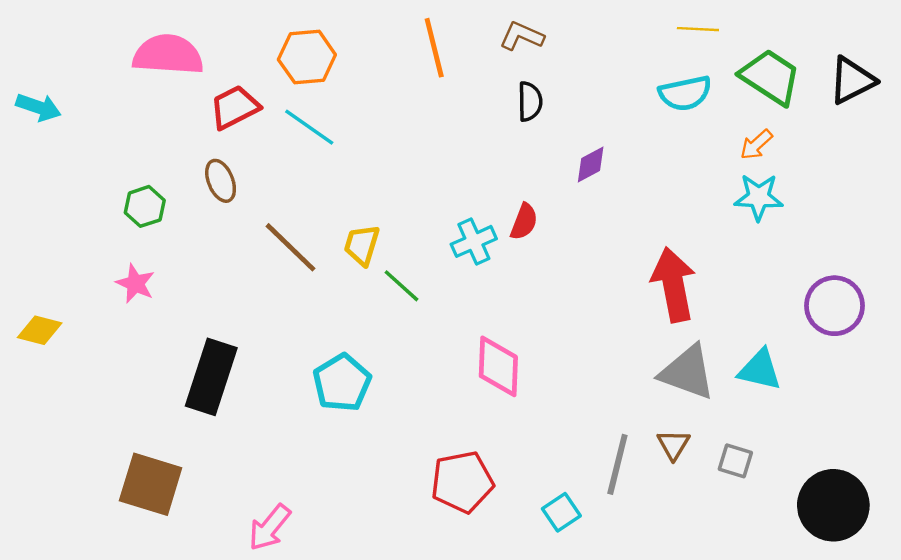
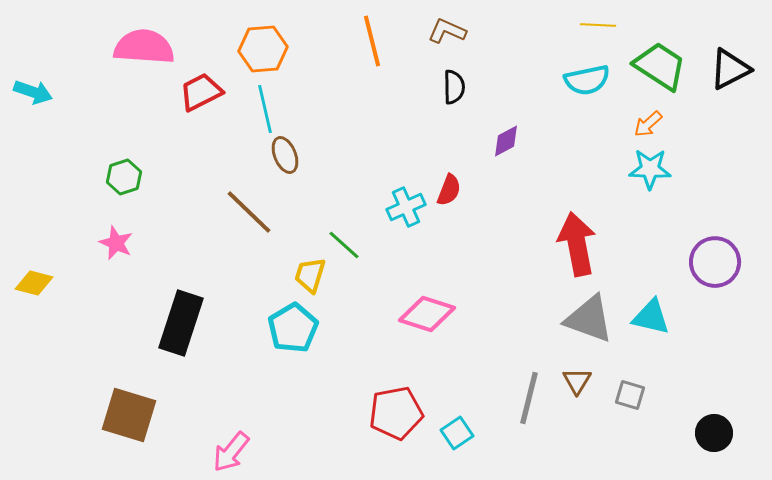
cyan line: (309, 127) -> (265, 109), turned 42
brown ellipse: (221, 181) -> (285, 155), moved
yellow trapezoid: (362, 245) -> (310, 275), moved
pink diamond: (498, 366) -> (427, 314), turned -74
black circle: (833, 505) -> (714, 433), size x0.6
cyan square: (561, 512) -> (457, 433), moved

